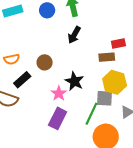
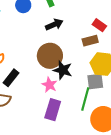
black arrow: (74, 35) -> (54, 24), turned -132
red rectangle: (118, 44) -> (99, 25), turned 56
brown circle: (45, 62) -> (50, 56), moved, size x1.6

